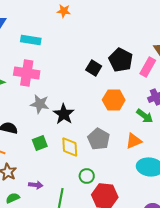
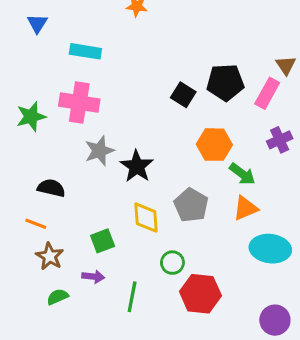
black pentagon: (121, 60) -> (225, 82), turned -30
gray star: (40, 104) -> (99, 151), turned -30
green arrow: (145, 116) -> (242, 174), moved
green square: (40, 143) -> (103, 241), moved

